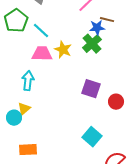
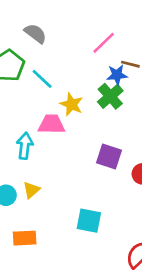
pink trapezoid: (42, 54) -> (51, 124), moved
yellow triangle: (24, 109) -> (31, 190), moved
cyan square: (92, 137) -> (89, 221), moved, turned -30

